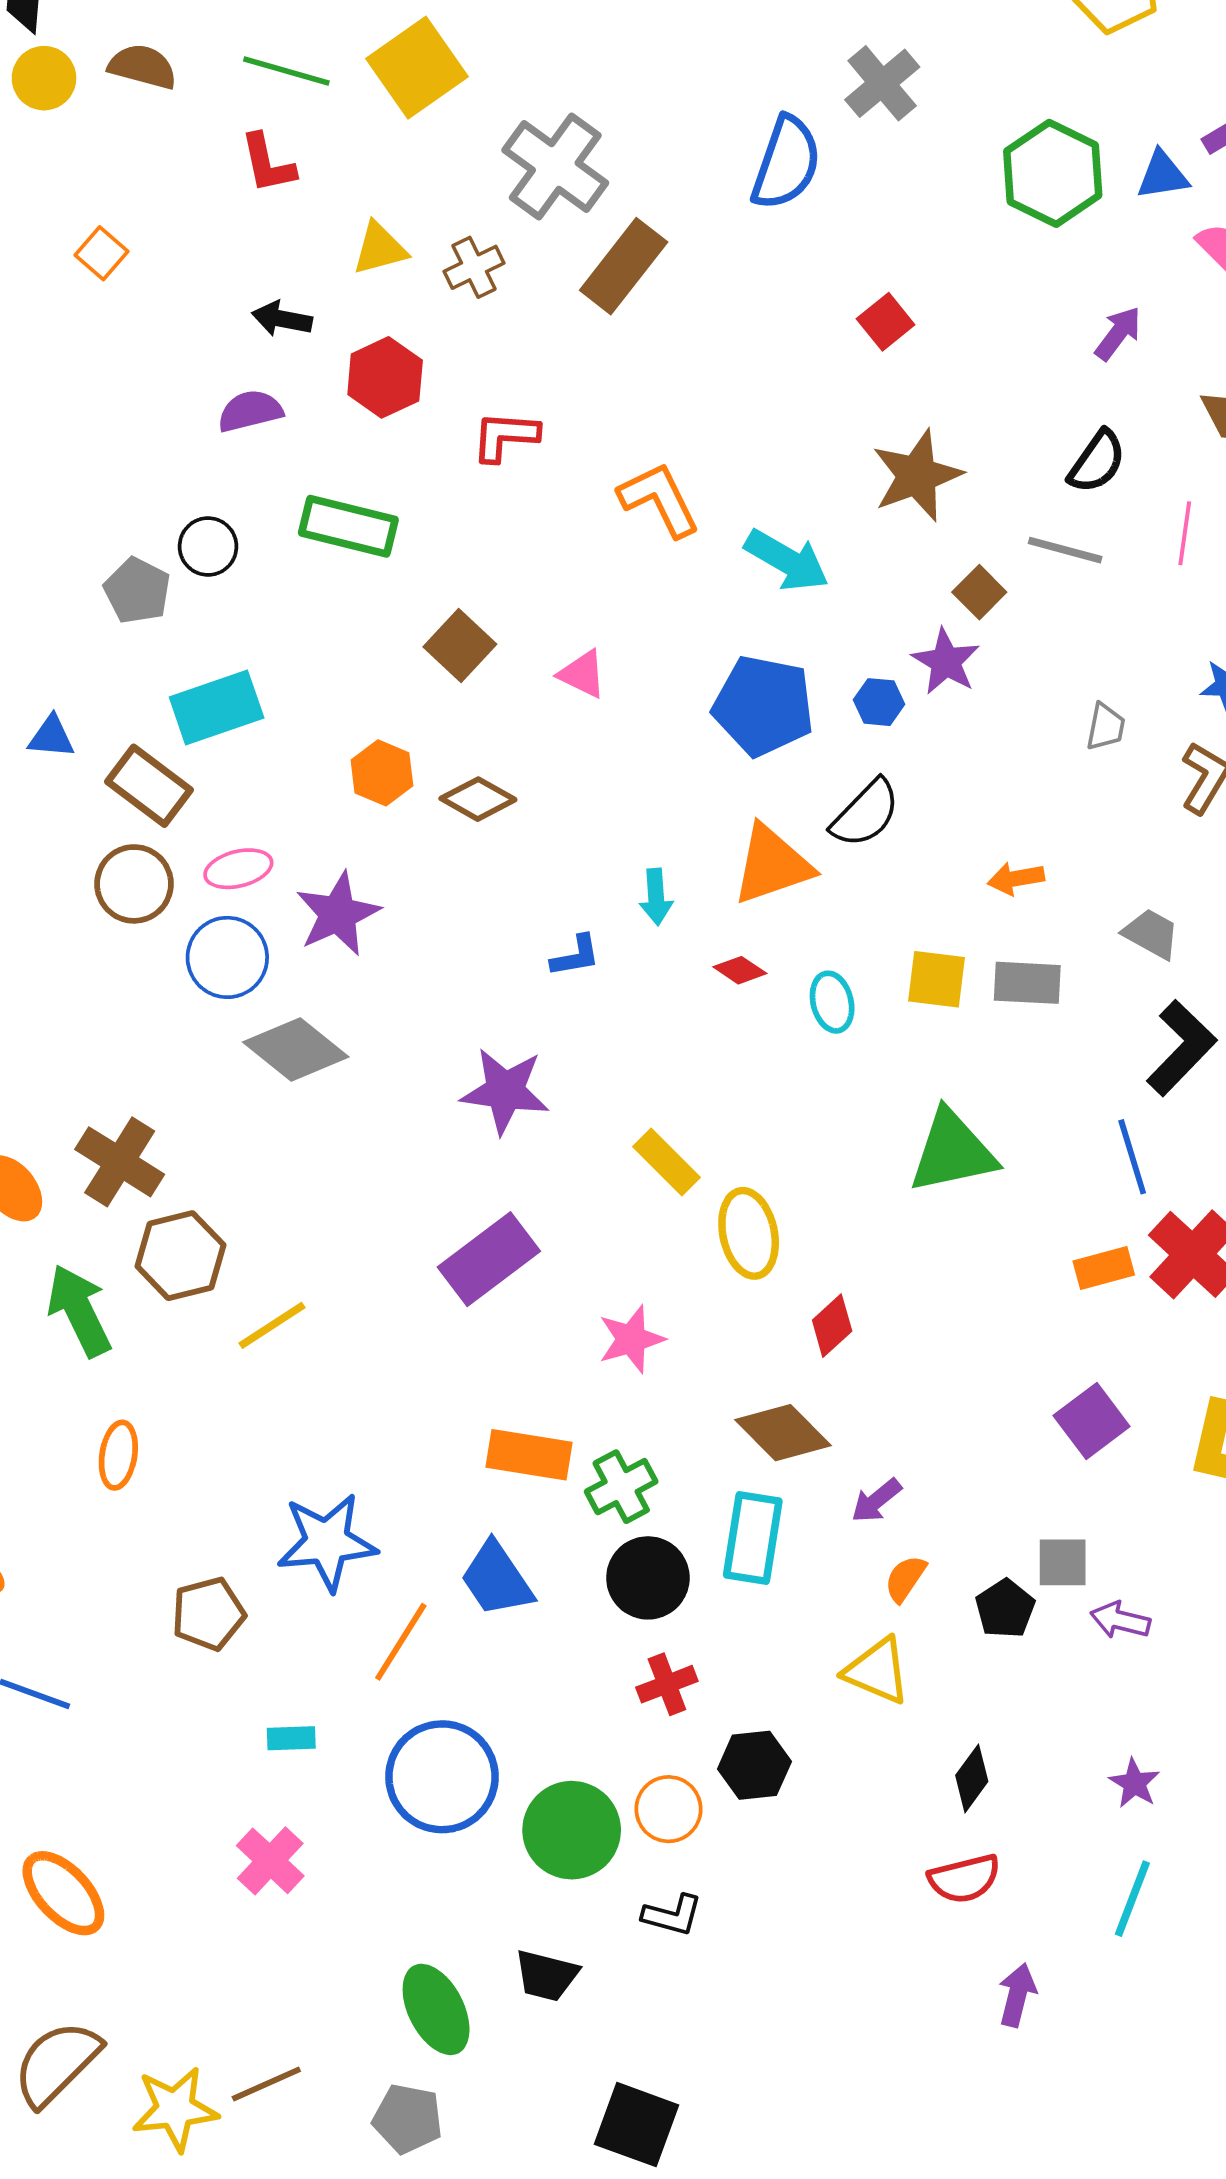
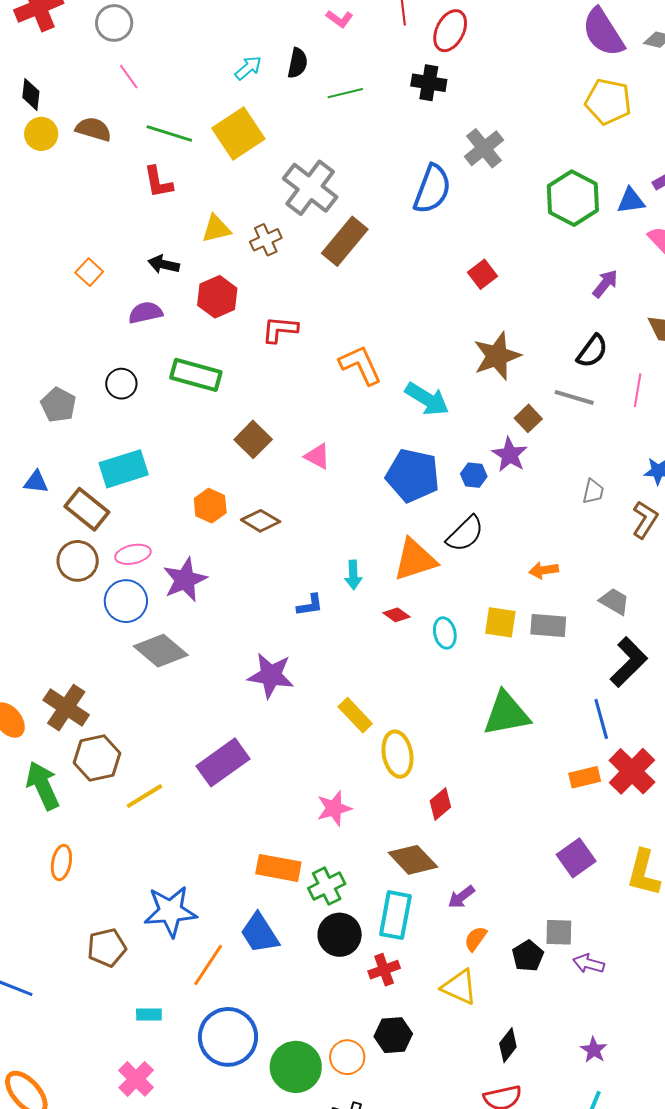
orange square: (101, 253) -> (89, 272), moved
gray pentagon: (137, 591) -> (58, 405), moved
purple rectangle: (489, 1259) -> (223, 762), moved
red cross: (667, 1684) -> (384, 970), moved

